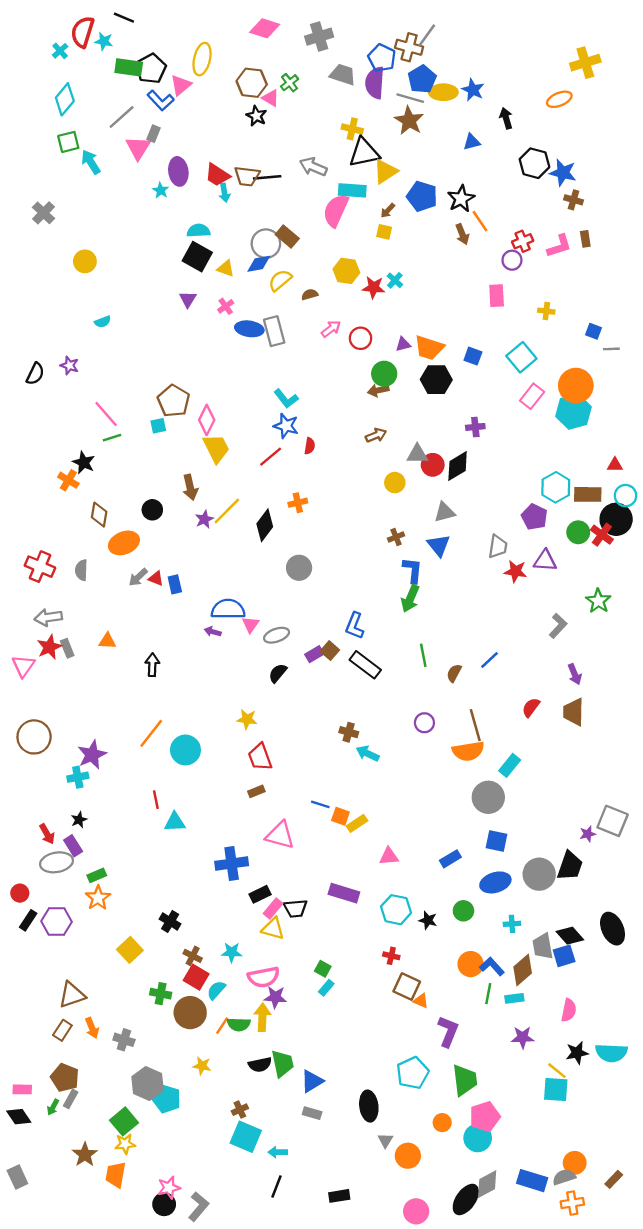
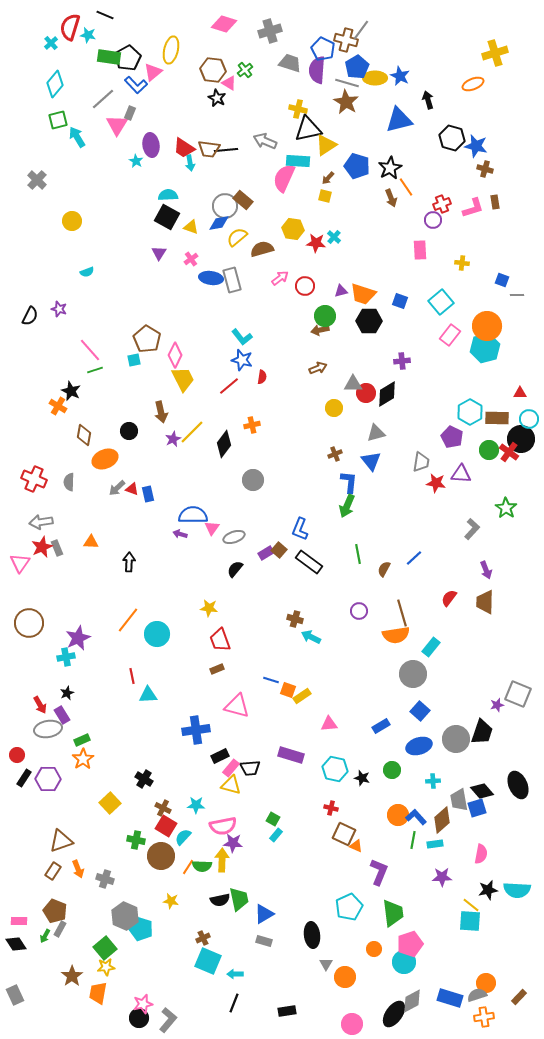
blue triangle: (472, 142) -> (399, 120), size x1.8
brown semicircle: (310, 294) -> (262, 249), size x1.6
blue square: (497, 841) -> (420, 711), turned 30

